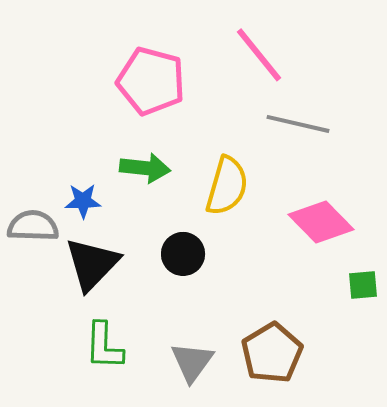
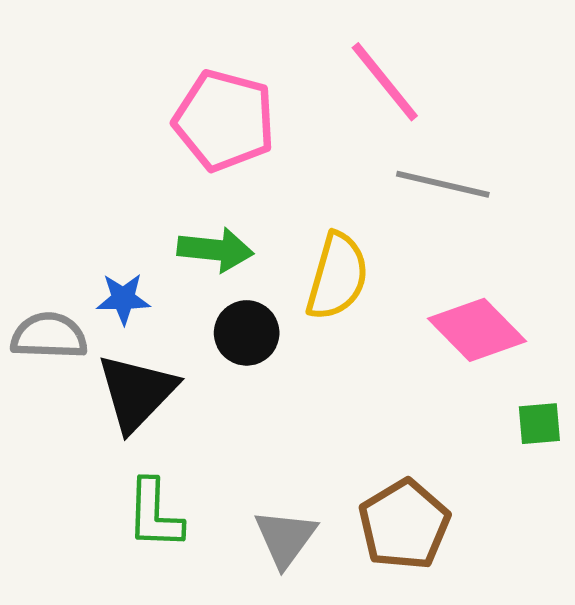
black circle: (183, 254) -> (247, 333), moved

